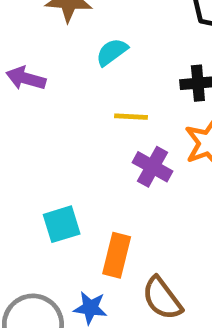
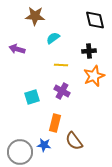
purple cross: (153, 167) -> (62, 91), moved
cyan square: (62, 224) -> (32, 97), moved

